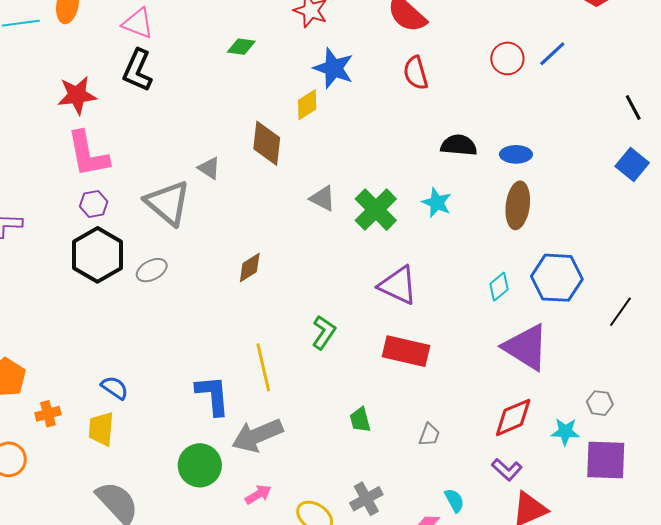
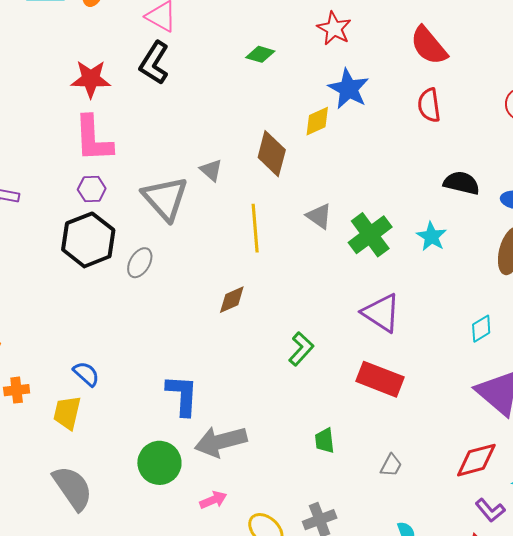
brown diamond: (250, 268) -> (232, 300), moved
gray ellipse: (152, 270) -> (140, 263), turned -40
yellow line: (263, 367) -> (255, 228), moved
purple L-shape: (507, 470) -> (490, 510), moved

